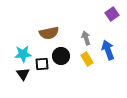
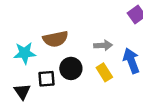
gray arrow: (86, 38) -> (103, 45), turned 104
cyan star: (23, 54) -> (25, 53), moved

